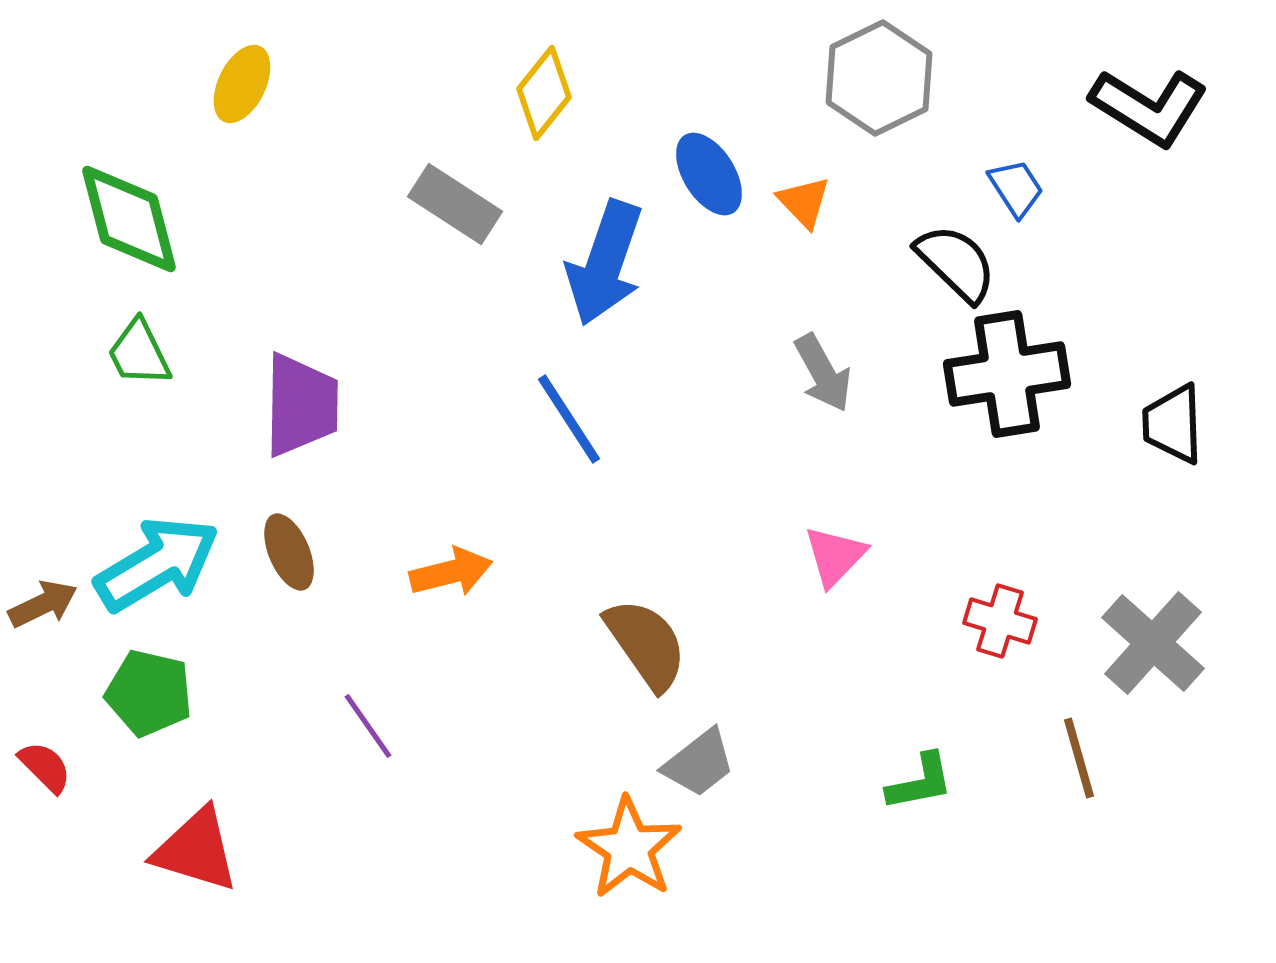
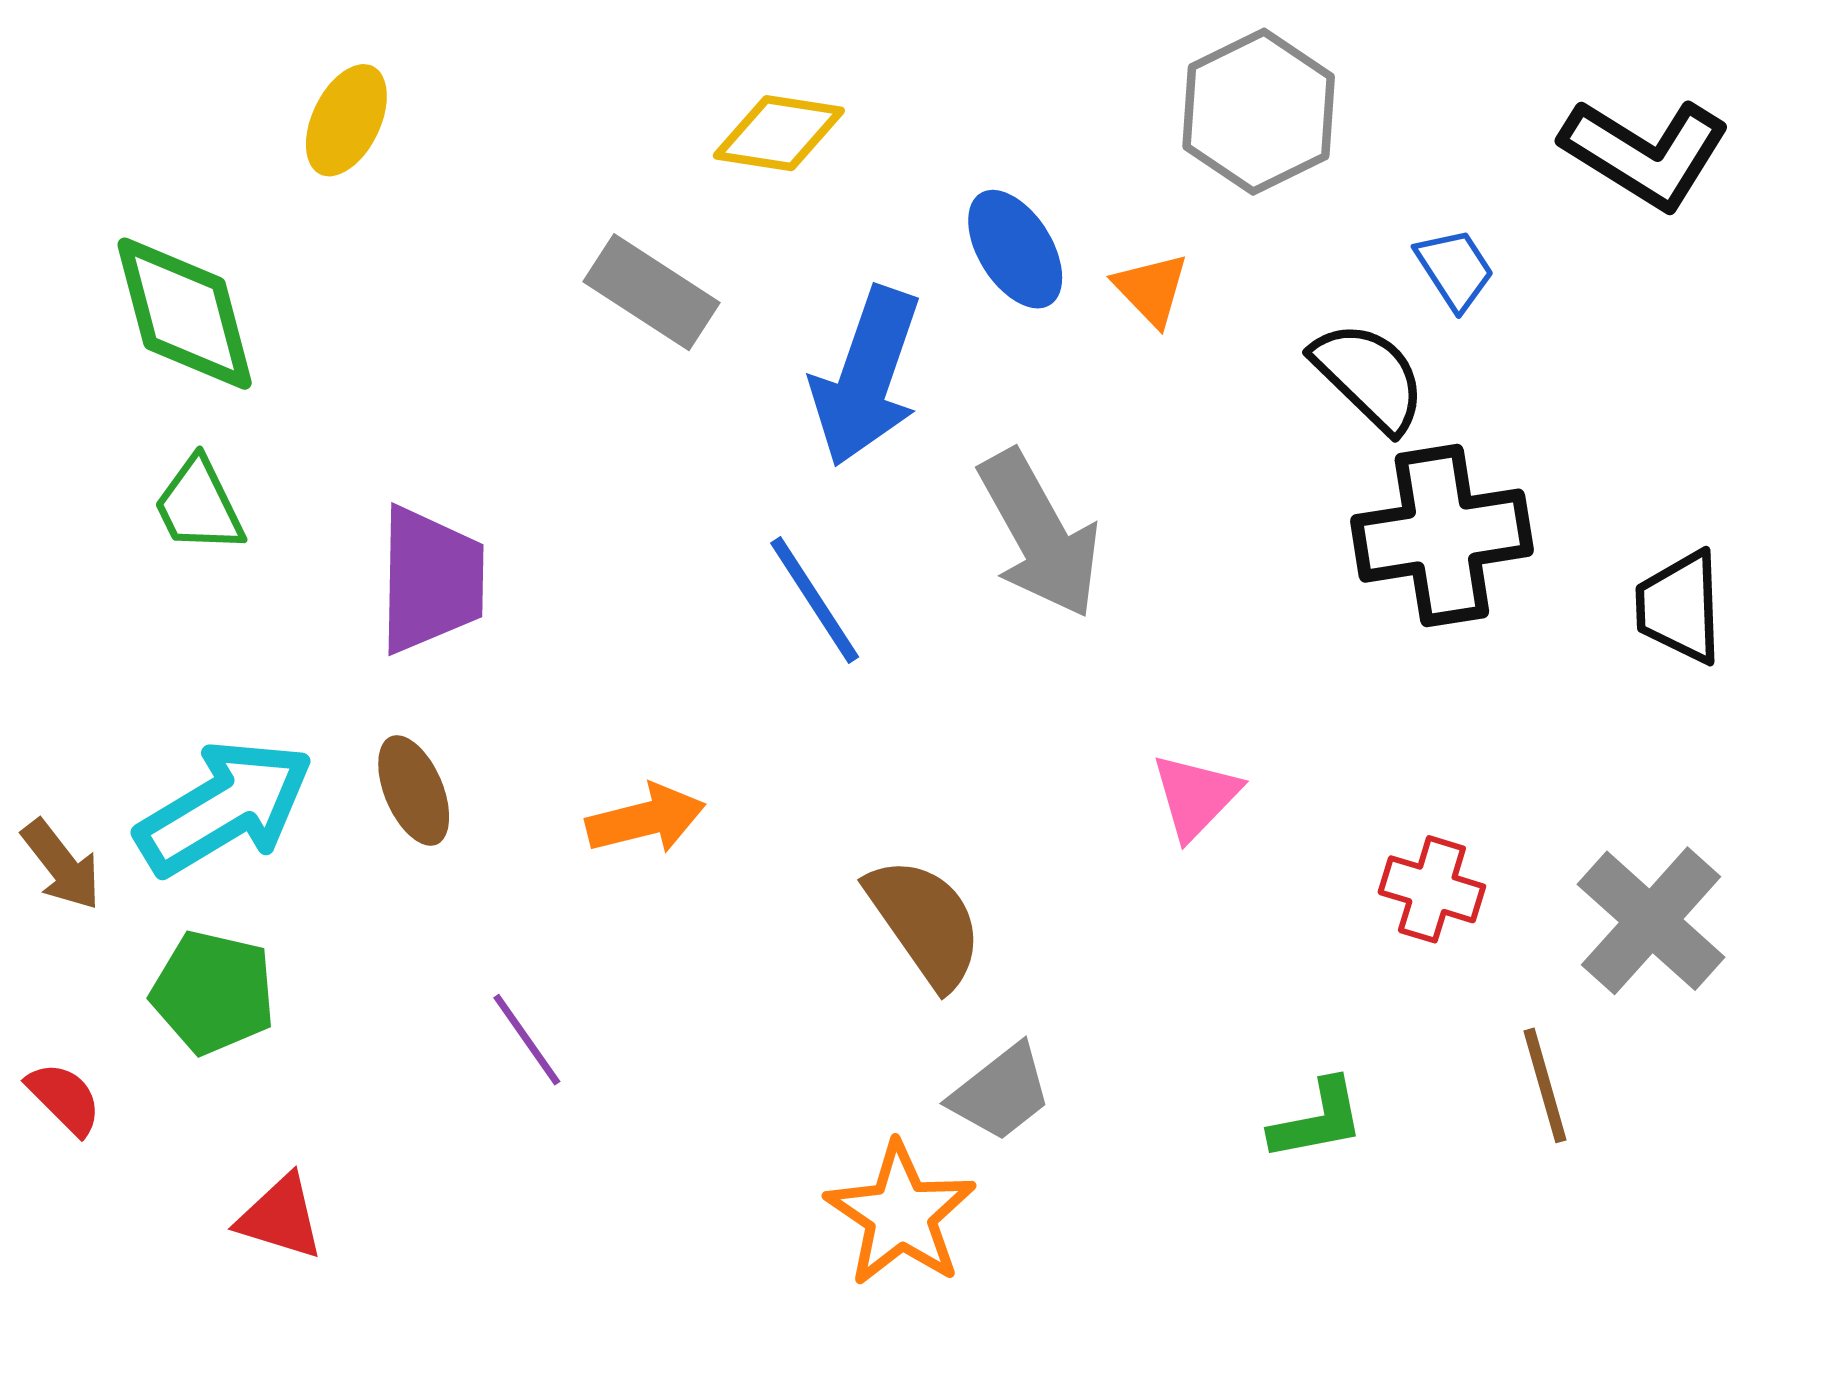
yellow diamond: (544, 93) -> (779, 133), turned 60
gray arrow: (823, 373) -> (1040, 534), moved, size x1.5
brown arrow: (43, 604) -> (61, 865), turned 78
red triangle: (196, 850) -> (281, 1217), size x0.7

